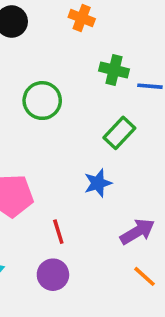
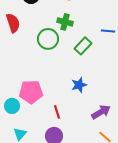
green cross: (114, 70) -> (65, 22), moved
green rectangle: (119, 133) -> (83, 46), moved

